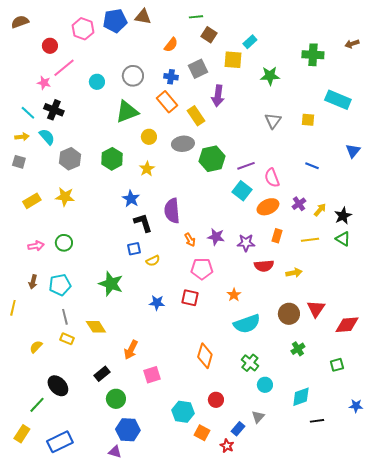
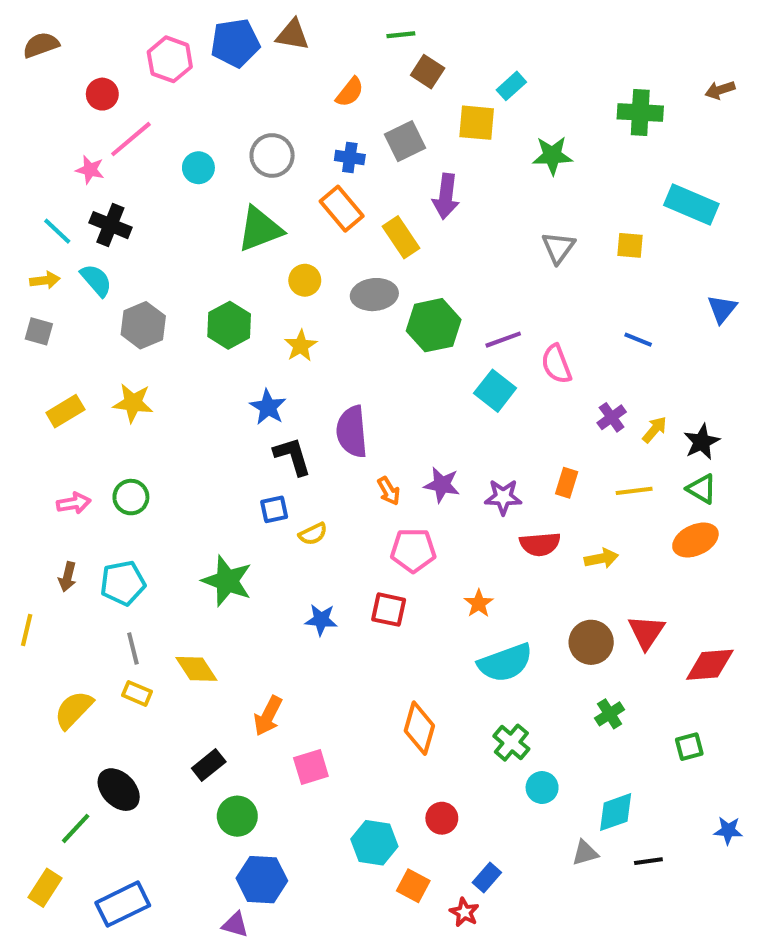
orange ellipse: (268, 207) -> (695, 540), moved
yellow semicircle: (36, 347) -> (74, 710), size x1.5
gray triangle: (258, 417) -> (585, 853), moved, turned 32

